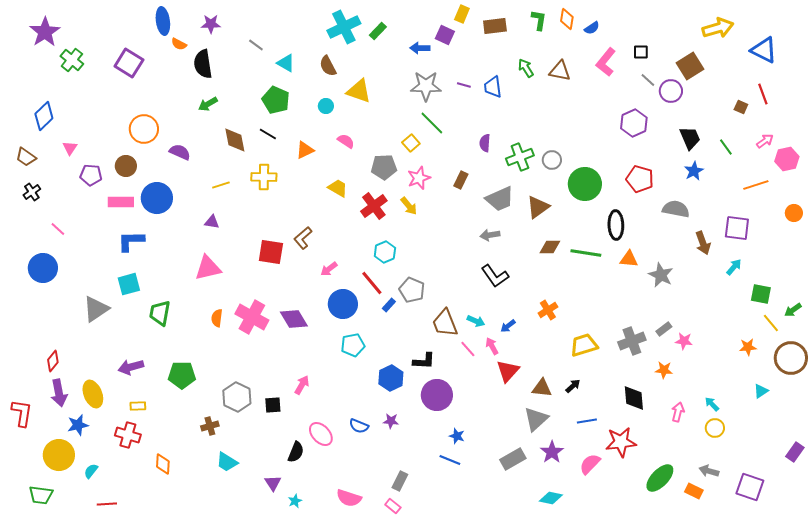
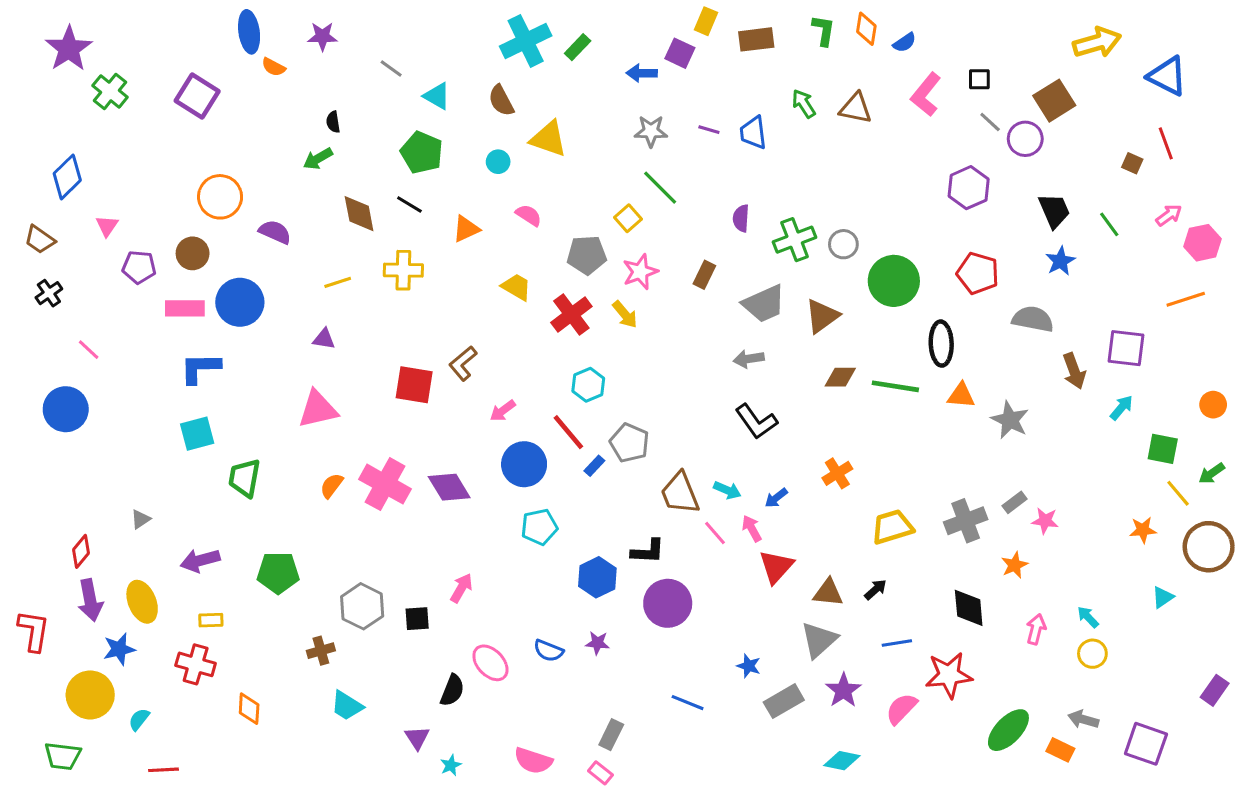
black semicircle: (203, 64) -> (333, 122), moved, size x0.5
gray star: (426, 86) -> (651, 131), size x0.7
orange line: (756, 185) -> (1186, 299), moved
orange circle: (794, 213) -> (1213, 405), moved
gray triangle: (96, 309) -> (141, 519), moved, size x0.5
orange semicircle: (217, 318) -> (332, 486), turned 30
orange star: (664, 370) -> (1015, 565), turned -30
blue star: (457, 436) -> (749, 666), moved

